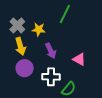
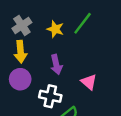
yellow star: (39, 29) -> (55, 29), moved

